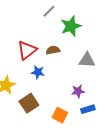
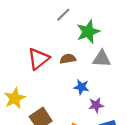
gray triangle: (87, 60) -> (102, 59), moved
blue star: (38, 72) -> (81, 87), moved

